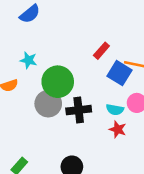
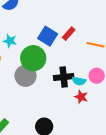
blue square: (119, 73) -> (48, 36), moved
black cross: (79, 110) -> (64, 77), moved

